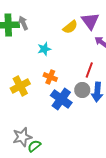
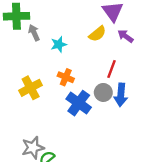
gray arrow: (23, 23) -> (34, 33), moved
yellow semicircle: (70, 27) -> (97, 34), moved

